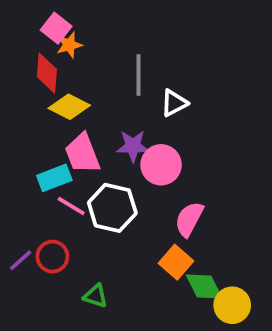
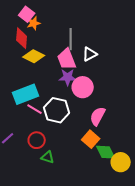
pink trapezoid: (82, 154) -> (67, 59), moved
cyan rectangle: (54, 178) -> (26, 94), size x1.4
red circle: (52, 257) -> (37, 140), moved

